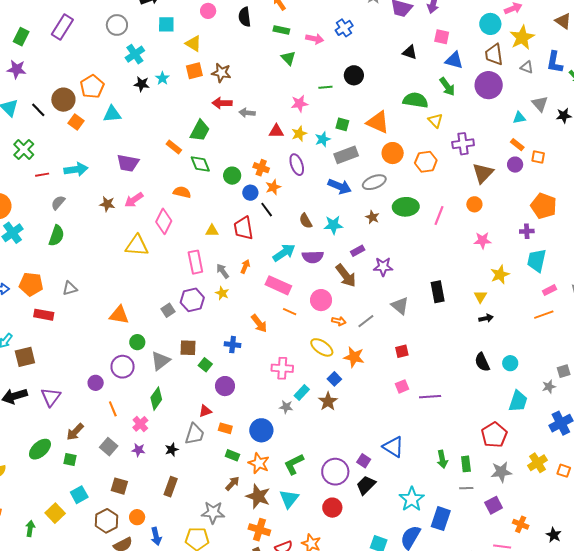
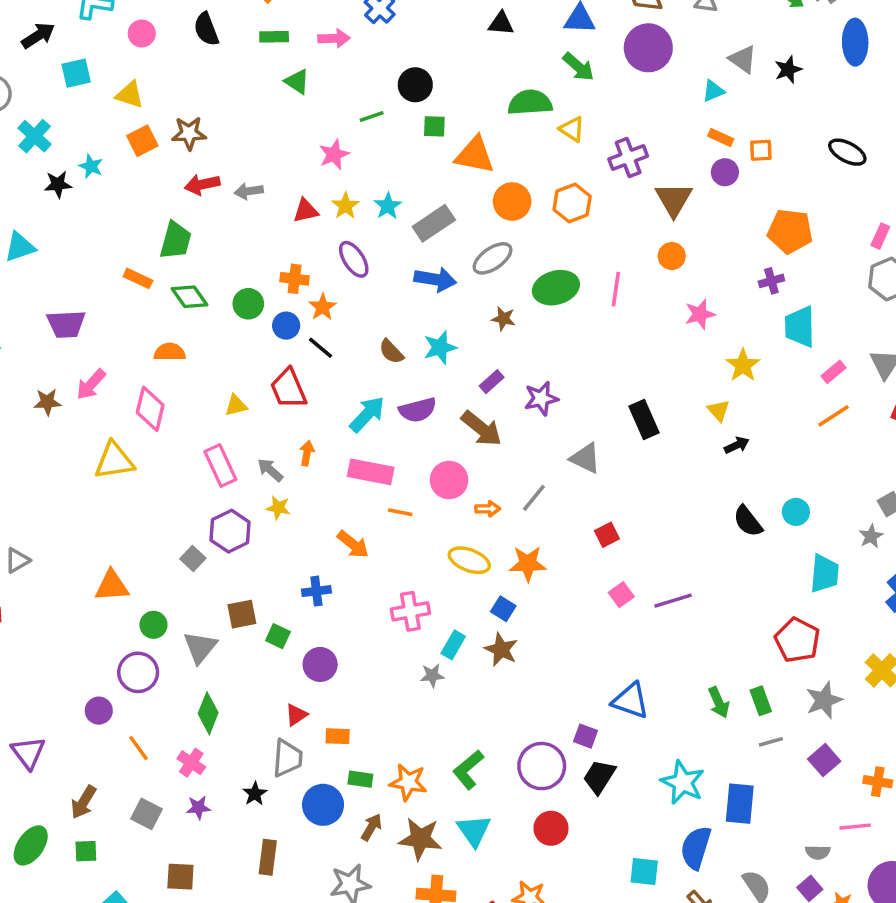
green square: (342, 124) -> (434, 126), moved
blue circle: (261, 430) -> (323, 805), moved

